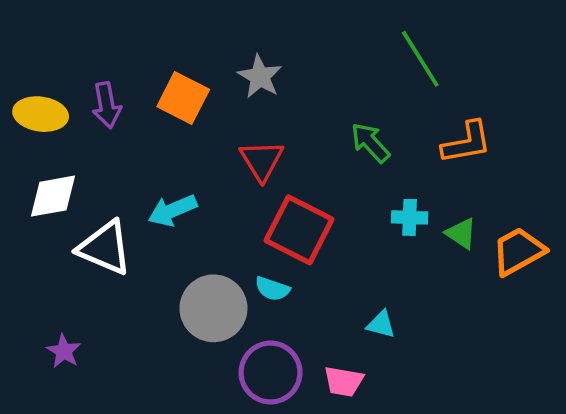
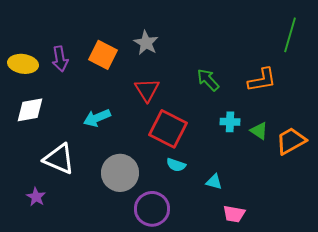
green line: (420, 59) -> (290, 35), moved, turned 48
white triangle: (105, 248) -> (59, 159), moved
cyan semicircle: (272, 289) -> (176, 165), moved
pink trapezoid: (344, 381) -> (234, 214), moved

